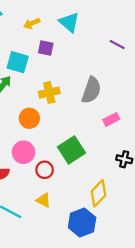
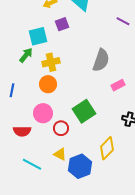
purple square: (46, 48) -> (62, 24), turned -32
cyan square: (18, 62) -> (38, 36), turned -30
yellow cross: (49, 93) -> (51, 62), moved
blue hexagon: (82, 222) -> (80, 166), moved

